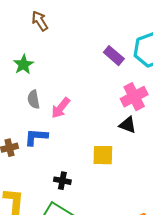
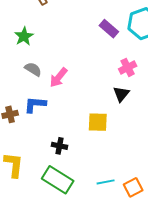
pink cross: (134, 97) -> (128, 67), size x0.7
gray semicircle: (34, 99) -> (33, 69), turned 132
black triangle: (128, 125) -> (121, 94), turned 48

